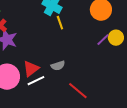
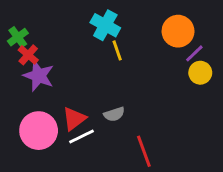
purple line: (103, 40) -> (194, 53), moved
red line: (78, 91) -> (144, 151), turned 30

